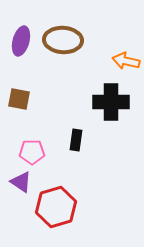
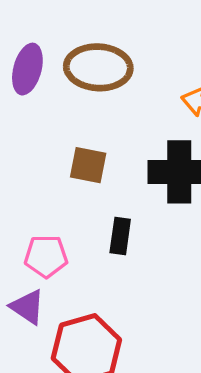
brown square: (19, 99) -> (88, 165), moved

